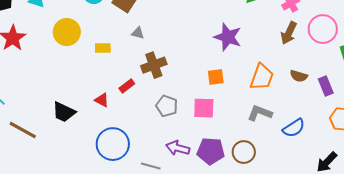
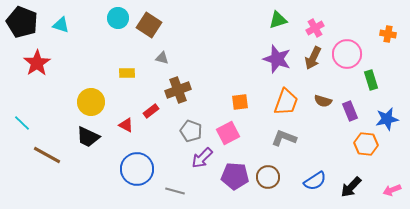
yellow circle: (67, 32) -> (91, 102), moved
purple star: (228, 37) -> (277, 59), moved
pink square: (204, 108) -> (228, 133), turned -30
blue semicircle: (294, 128) -> (315, 181), moved
purple arrow: (178, 148) -> (202, 158), moved, turned -60

